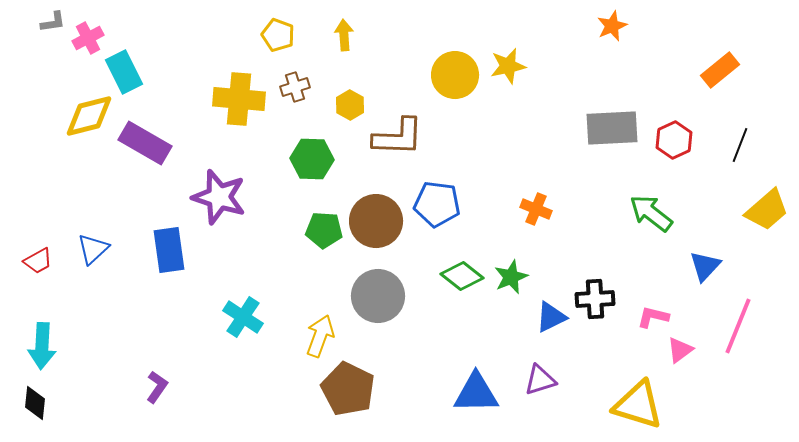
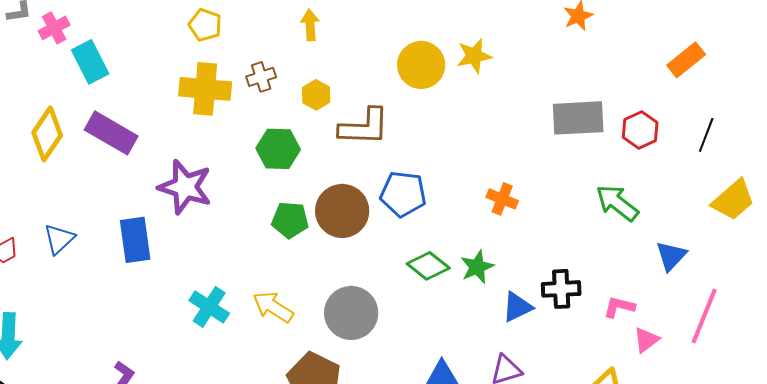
yellow pentagon: (278, 35) -> (205, 25), moved
yellow diamond: (89, 116) -> (47, 134), moved, turned -42
gray circle: (378, 296) -> (351, 313), moved
yellow arrow: (320, 336) -> (273, 307), moved, turned -78

